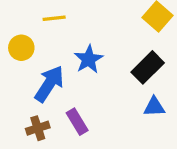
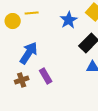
yellow circle: (21, 48) -> (13, 21), moved
blue star: (89, 59) -> (69, 20), moved

